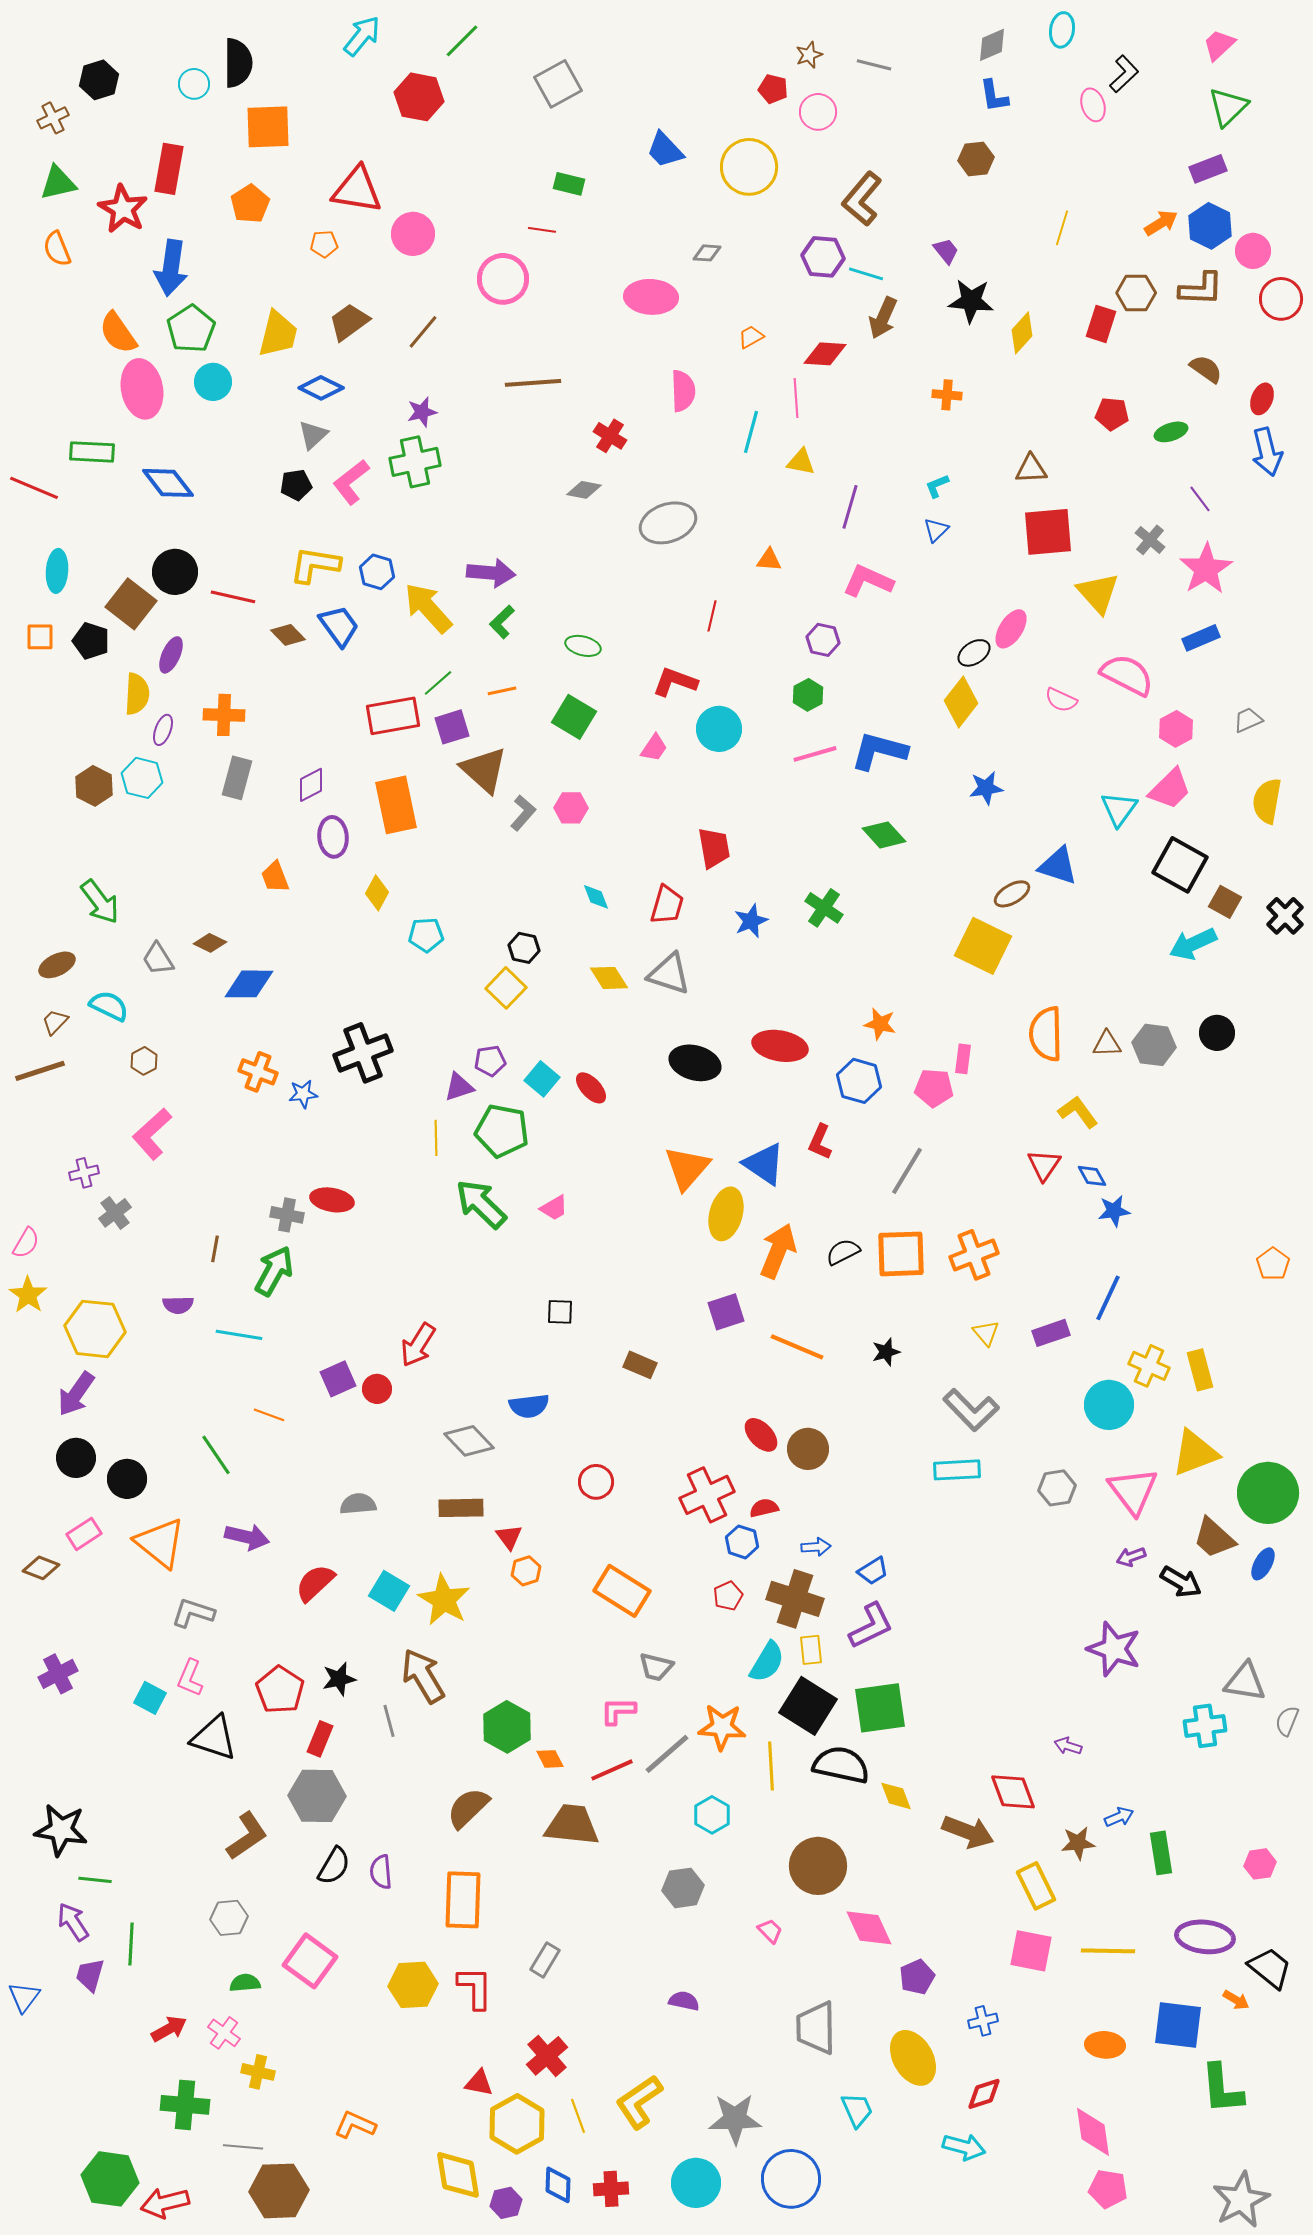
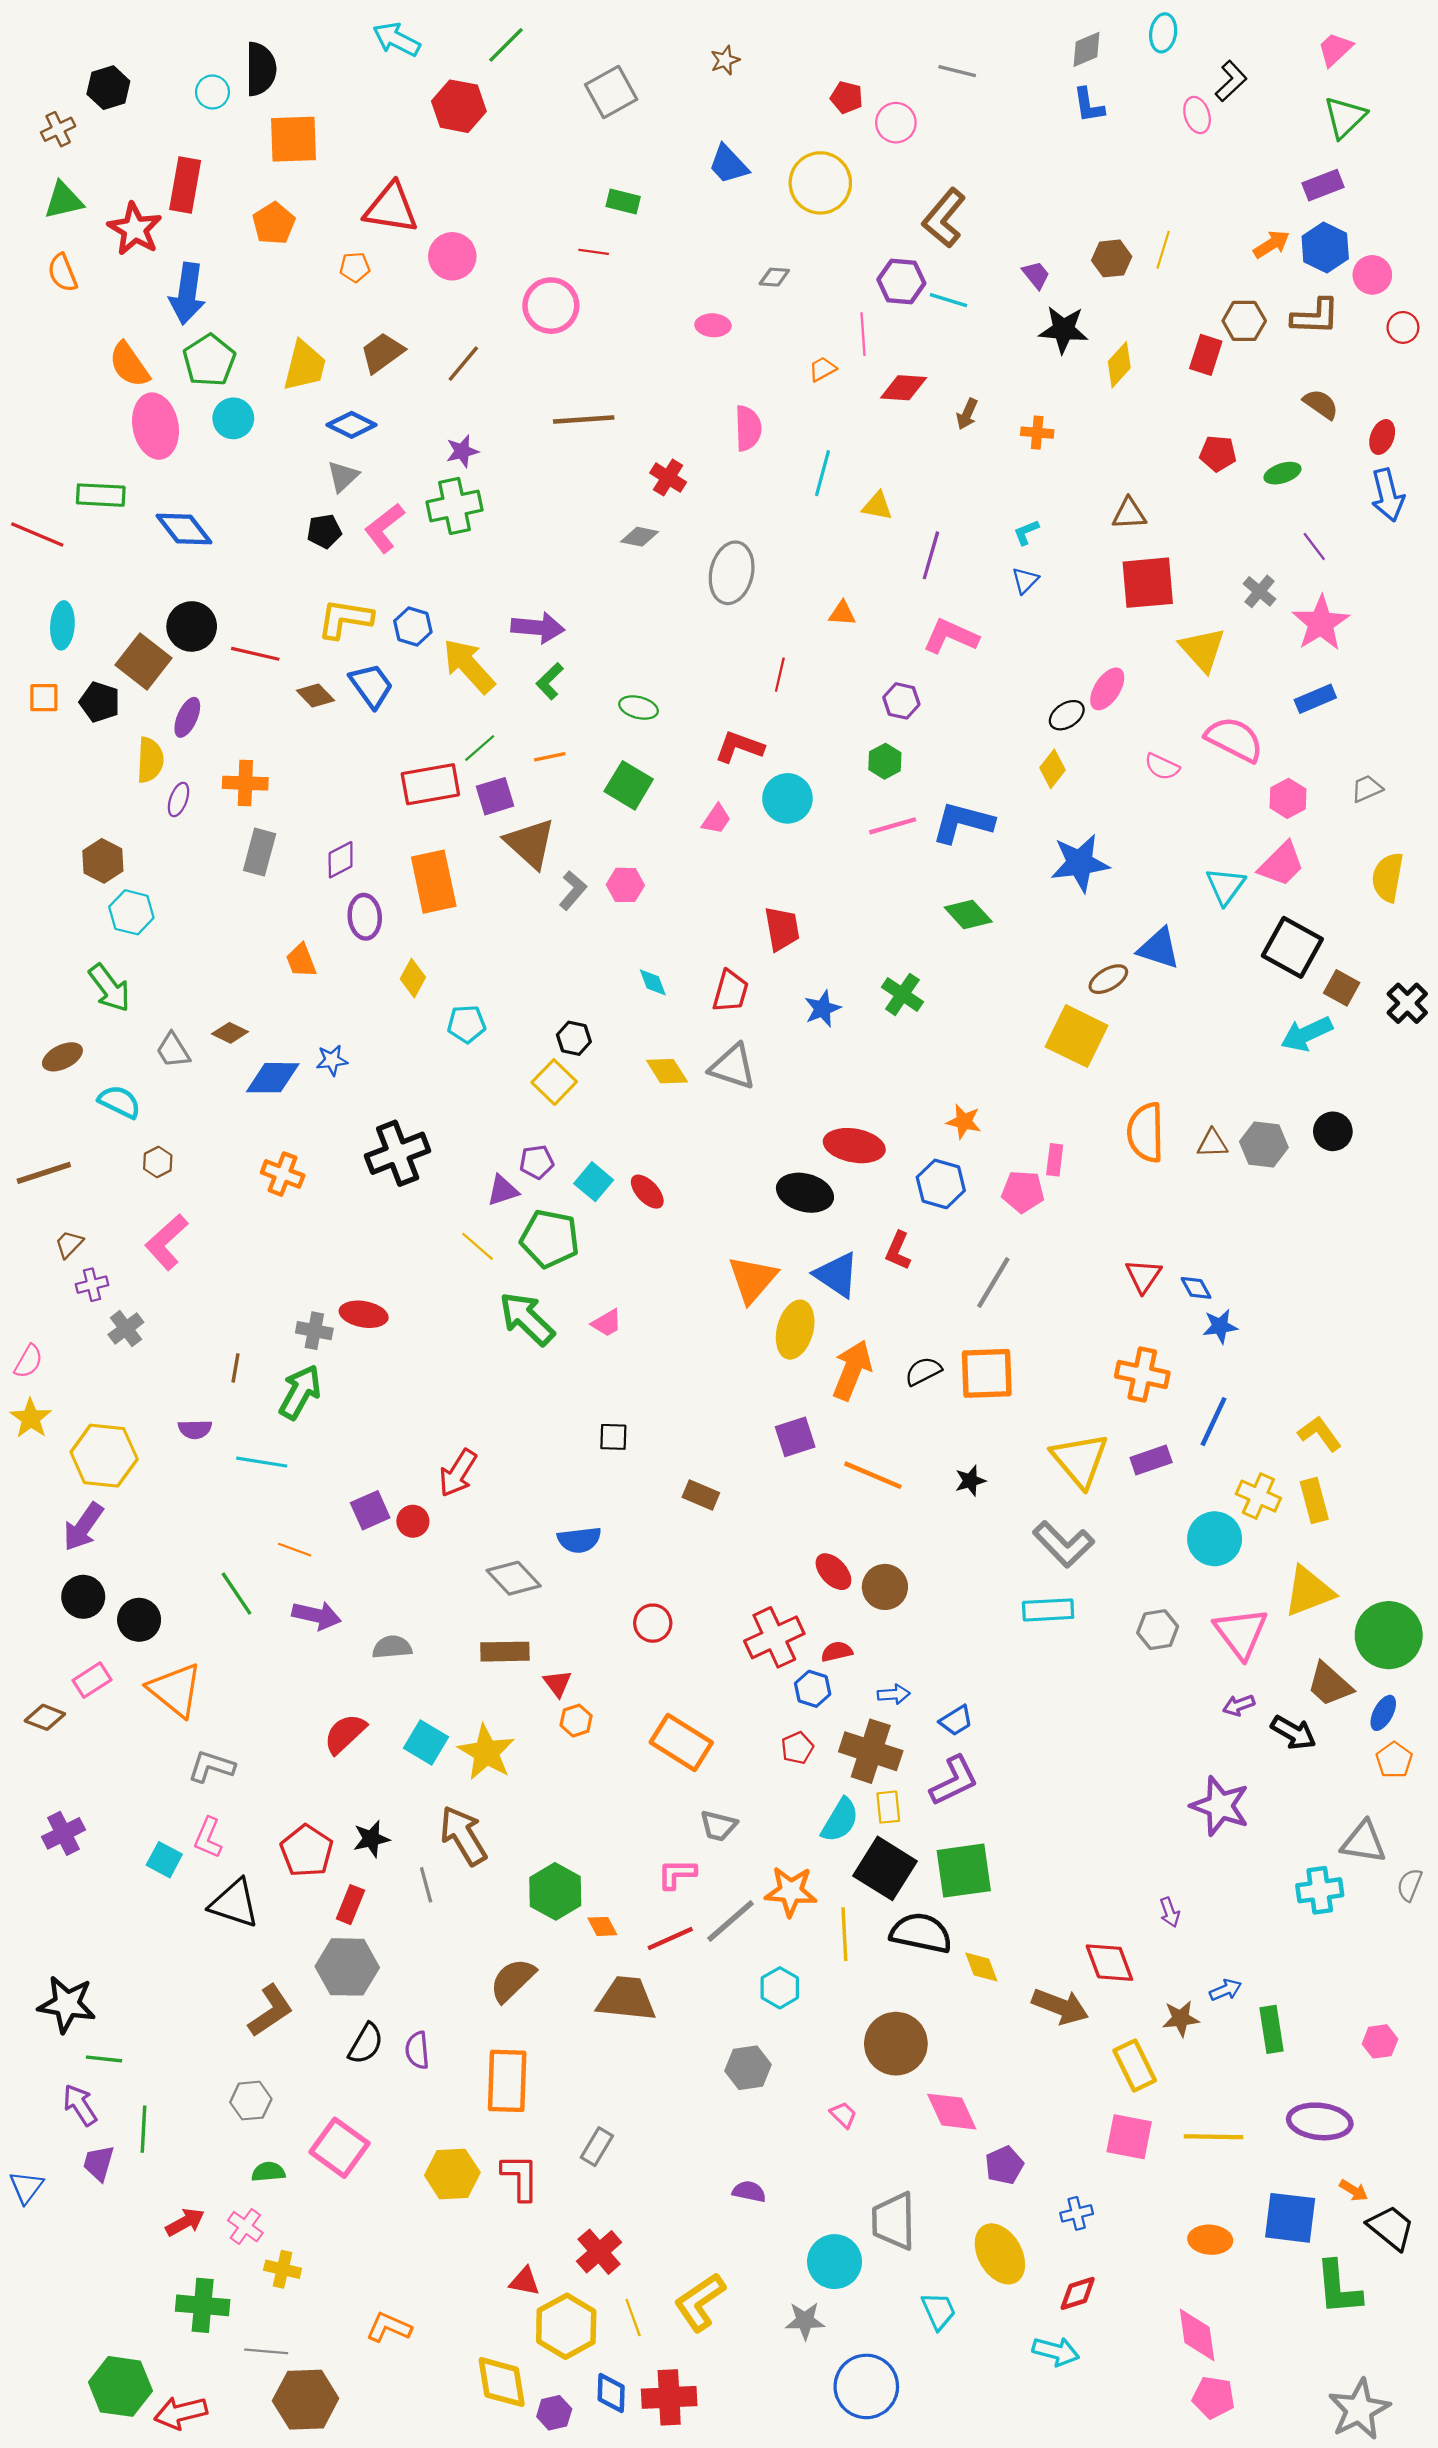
cyan arrow: (362, 36) -> (396, 39), turned -102
brown star: (809, 55) -> (725, 60), moved
brown hexagon: (976, 159) -> (1112, 258), moved
pink ellipse: (651, 297) -> (713, 325), size x0.6
red circle: (1281, 299) -> (1403, 327), size x0.7
brown arrow: (883, 318) -> (967, 414), moved, size x0.7
pink line: (796, 398) -> (863, 334), moved
gray ellipse: (668, 523) -> (732, 573), turned -58
yellow diamond: (961, 702) -> (1052, 769), size x0.7
cyan hexagon: (142, 778) -> (131, 912), moved
blue star: (986, 788) -> (1080, 863), size x1.6
brown trapezoid: (55, 1022) -> (69, 1244), moved
black ellipse: (695, 1063) -> (805, 1193), moved
blue star: (303, 1094) -> (332, 1060), moved
yellow L-shape: (1078, 1112) -> (1320, 1434), moved
yellow line: (436, 1138) -> (478, 1246), turned -48
orange cross: (974, 1255) -> (1142, 1374), moved, turned 33
orange pentagon: (1273, 1264) -> (1394, 1760), moved
yellow triangle: (986, 1333) -> (1080, 1460), size x2.0
purple arrow: (247, 1537) -> (317, 1615), moved
purple arrow: (1068, 1746) -> (1170, 1912), turned -128
black trapezoid: (1270, 1968) -> (1391, 2228), moved
gray star: (735, 2119) -> (805, 2321), size x0.7
cyan circle: (696, 2183) -> (835, 2262), moved
red cross: (611, 2189) -> (669, 2397), size x1.4

